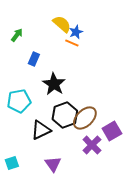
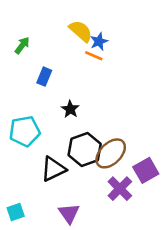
black star: (54, 84) -> (70, 109), size x0.6

